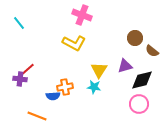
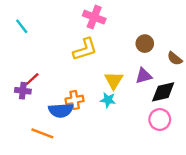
brown circle: (135, 38) -> (145, 44), moved
yellow L-shape: (74, 43) -> (85, 49), turned -45
blue semicircle: (53, 96) -> (61, 110), size x1.5

